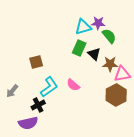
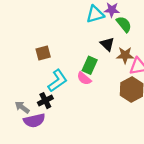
green rectangle: (79, 48) -> (90, 65), moved
gray arrow: (12, 91) -> (22, 107), moved, turned 88

